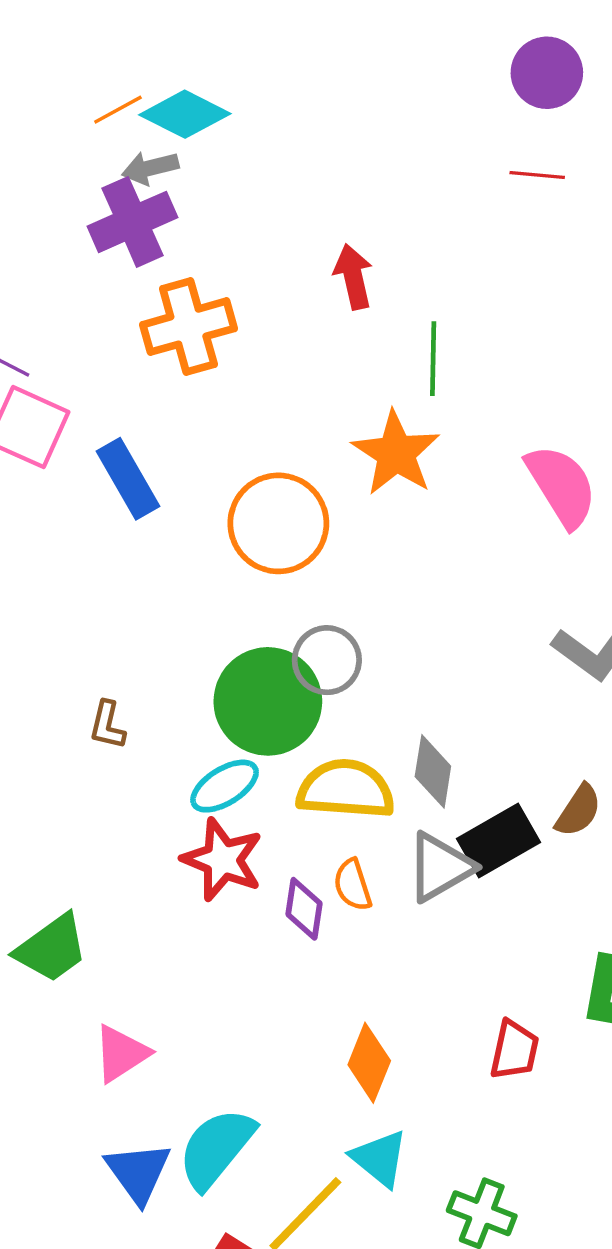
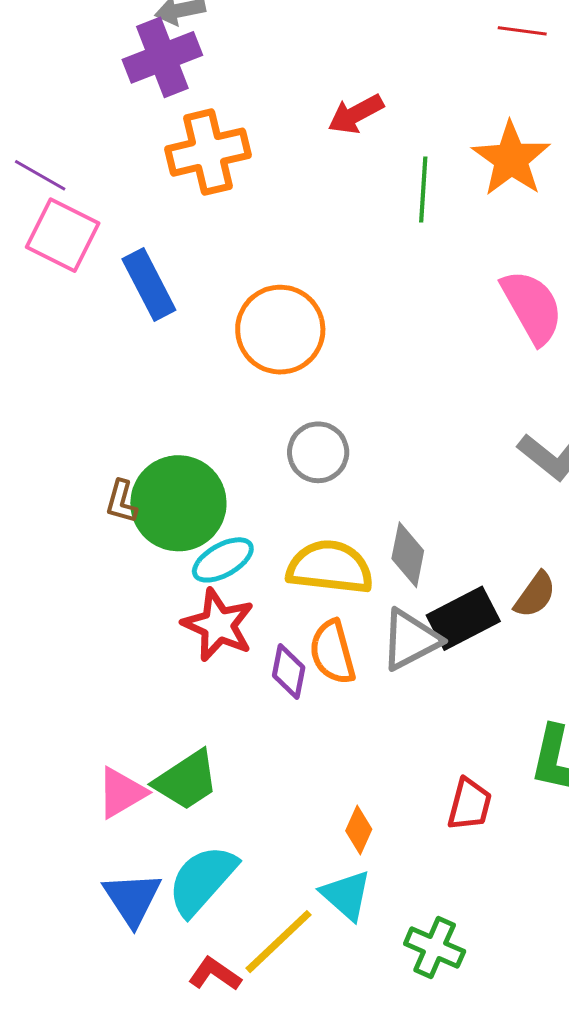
red arrow: (353, 277) -> (356, 114), turned -108
orange star: (396, 453) -> (511, 159), moved
green circle: (268, 701) -> (178, 503), moved
orange semicircle: (353, 885) -> (333, 652), size x1.4
green trapezoid: (52, 948) -> (186, 780), moved
orange diamond: (369, 1063) -> (359, 830), moved, size x0.7

